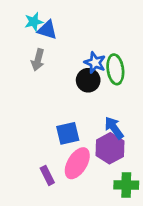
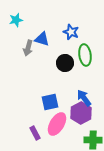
cyan star: (34, 22) -> (16, 20), moved
blue triangle: (47, 30) -> (42, 39), moved
blue star: (95, 63) -> (71, 32), moved

